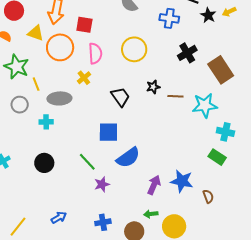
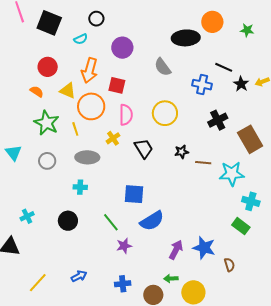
yellow line: (36, 84) -> (75, 129), moved
black trapezoid: (120, 97) -> (144, 148), moved
cyan cross: (46, 122) -> (80, 187), moved

